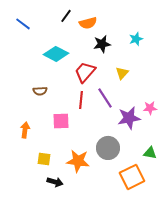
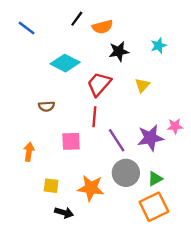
purple line: (105, 98) -> (117, 140), moved
green triangle: (150, 153) -> (155, 179), moved, turned -40

